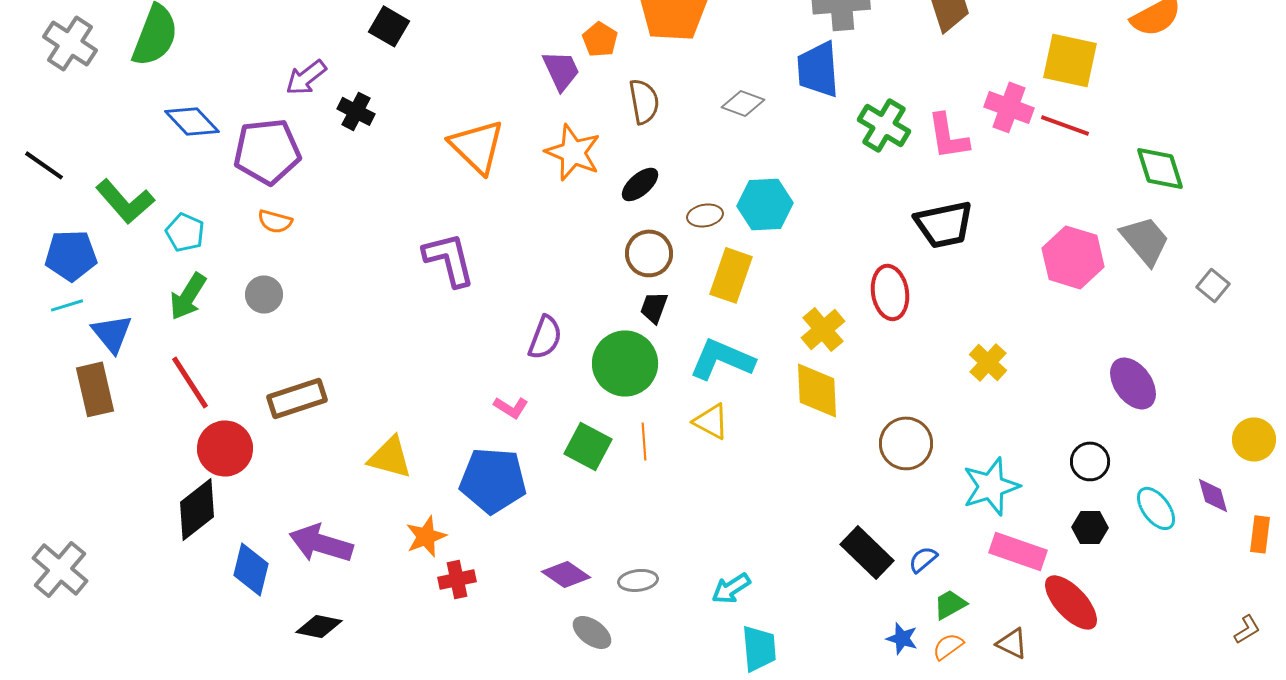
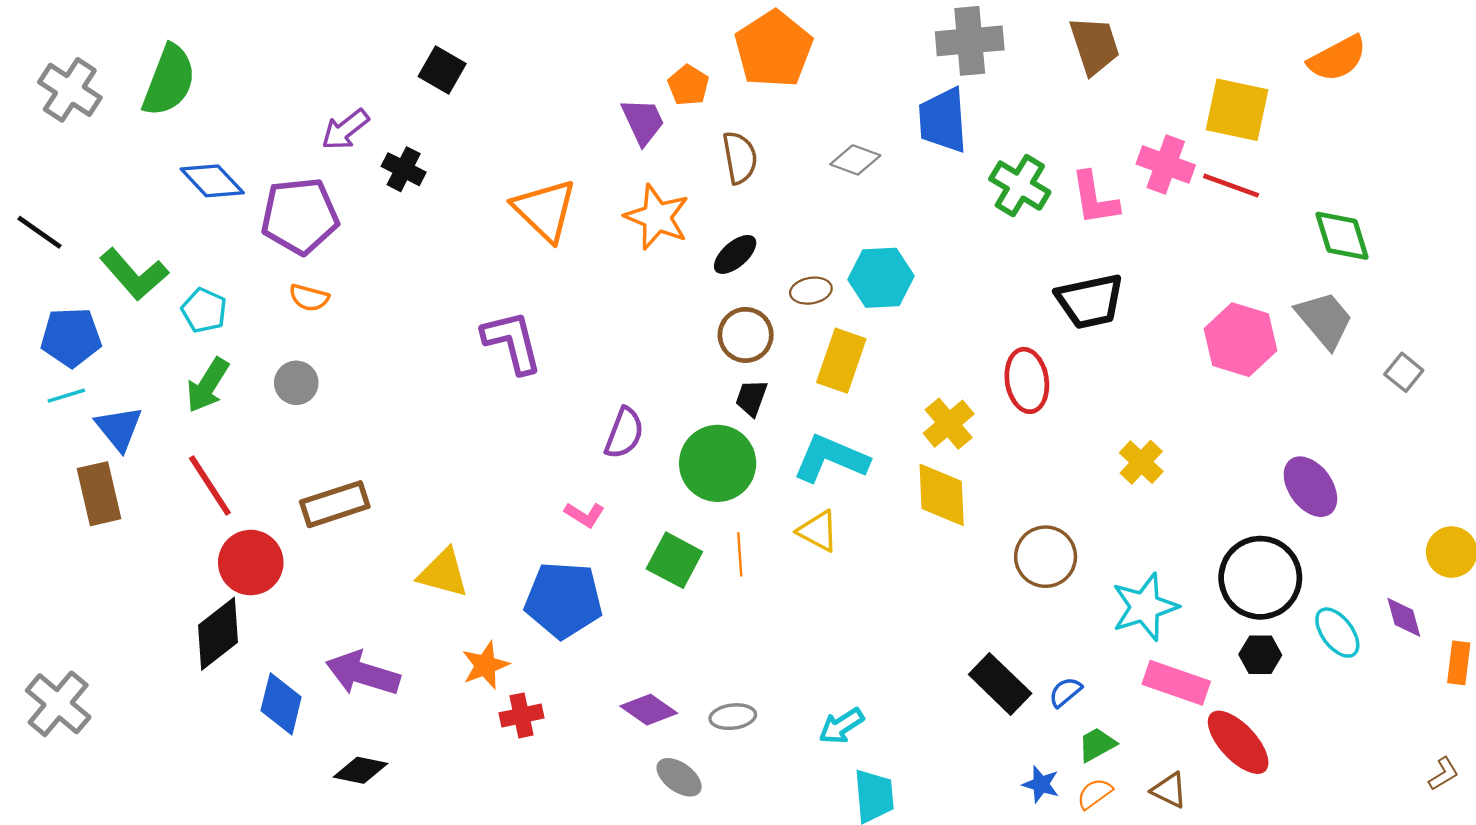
black circle: (1090, 461) -> (1260, 578), size x1.8

